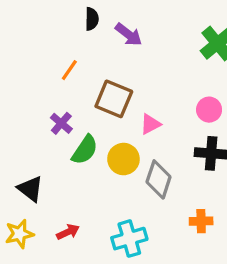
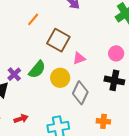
purple cross: (61, 123) -> (14, 74), moved

